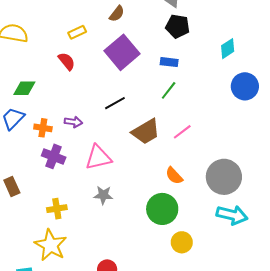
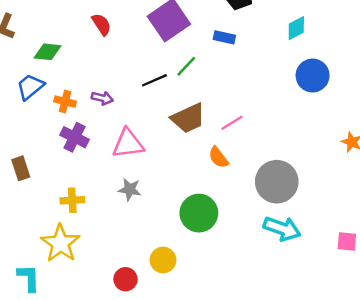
green line: (169, 90) -> (186, 66), moved
orange semicircle: (174, 176) -> (218, 157), moved
yellow circle: (182, 242) -> (163, 260), moved

